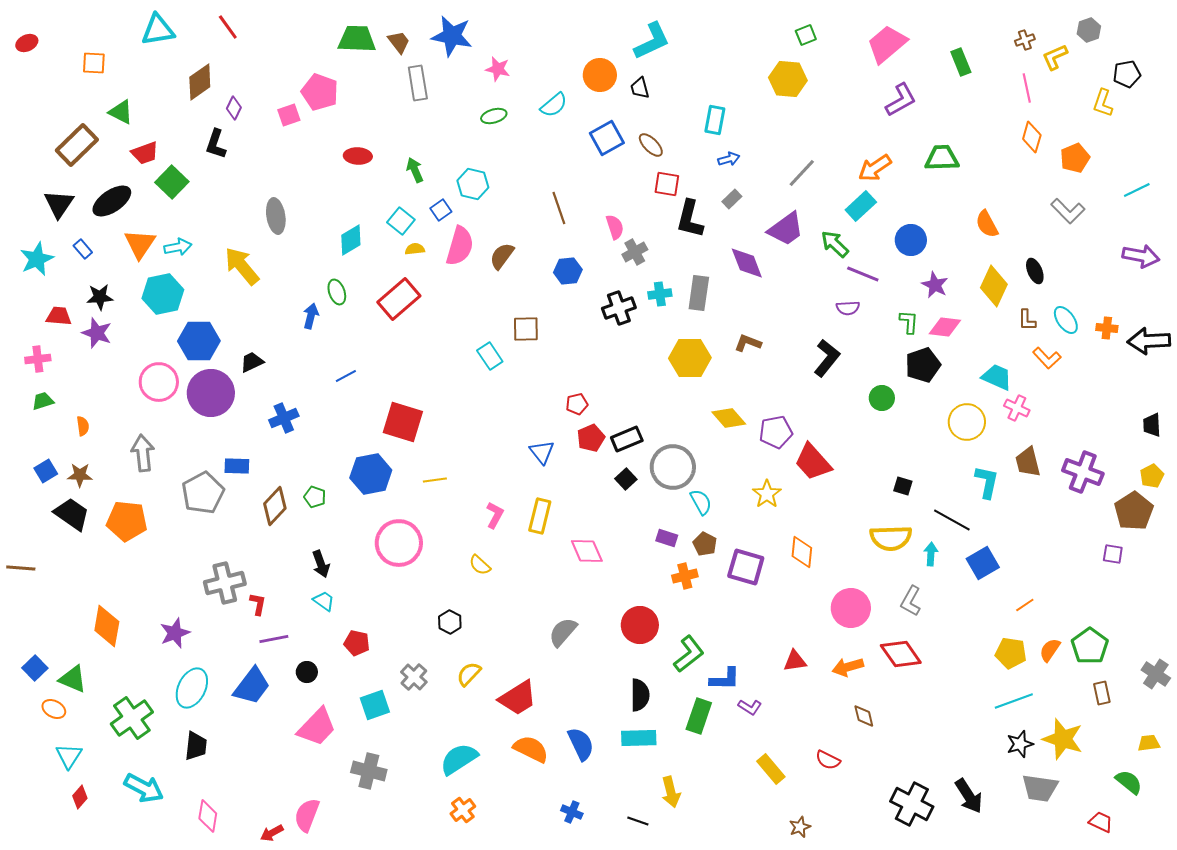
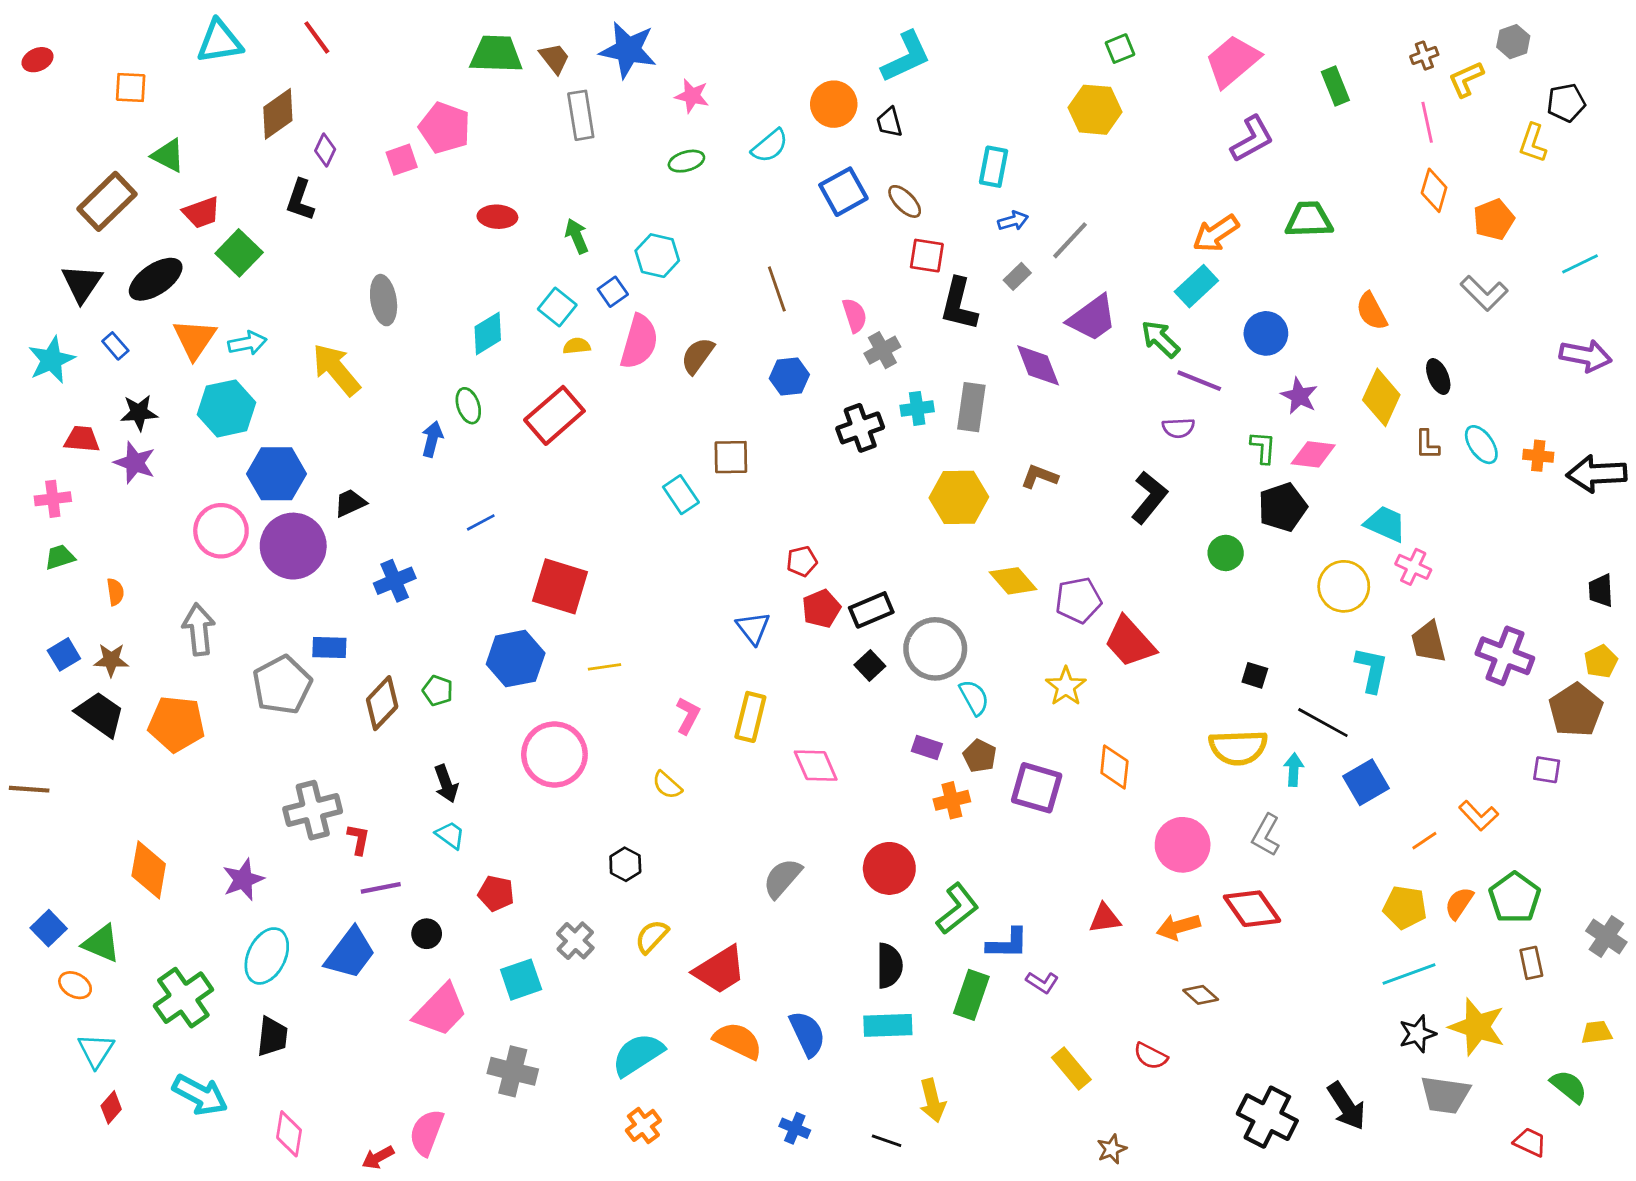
gray line: (802, 173) -> (1070, 240), moved
orange L-shape: (1047, 358) -> (1479, 816), moved
brown diamond: (864, 716) -> (1201, 995), turned -35

